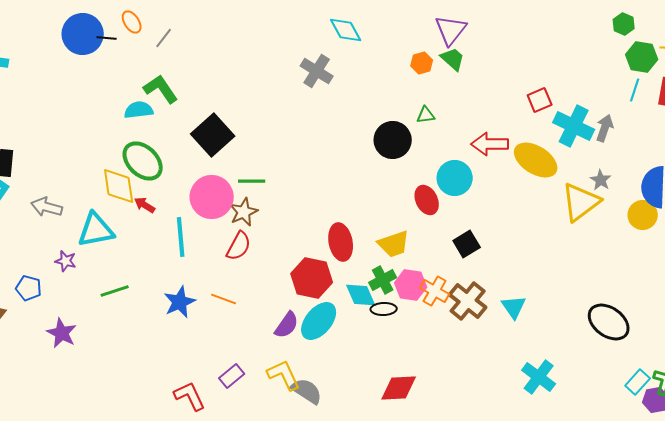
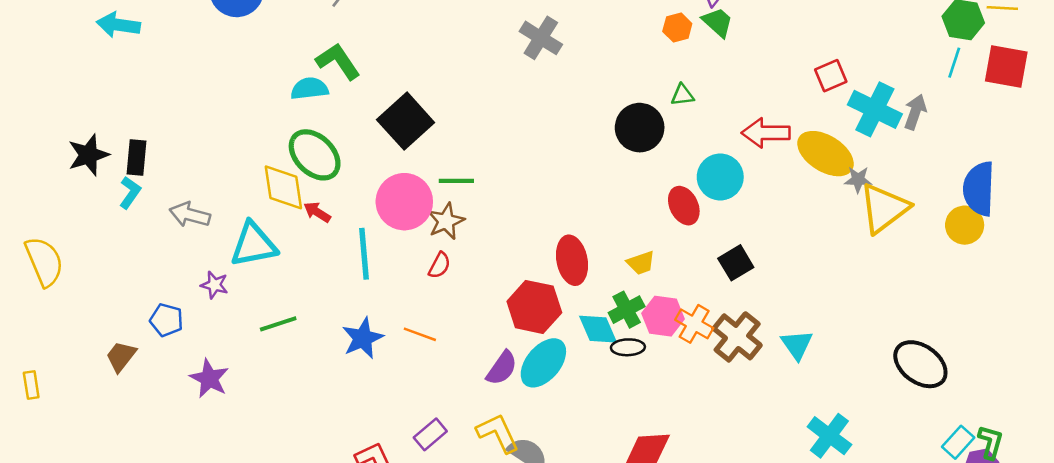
gray star: (601, 180) -> (858, 180), moved, turned -30
yellow trapezoid: (394, 244) -> (641, 263), size x0.7
red semicircle: (239, 246) -> (439, 265), size x0.7

